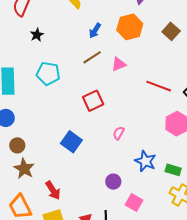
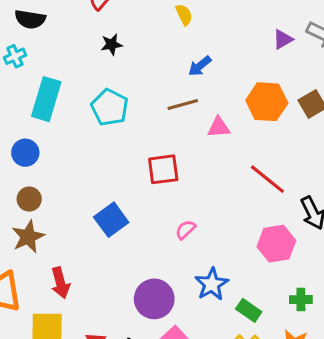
orange hexagon: (130, 27) -> (267, 102), moved
purple circle: (113, 182) -> (154, 299), size x1.6

